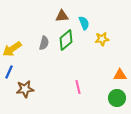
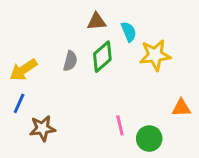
yellow star: (102, 39) -> (155, 55), size x1.5
green circle: (117, 98) -> (149, 139), moved

